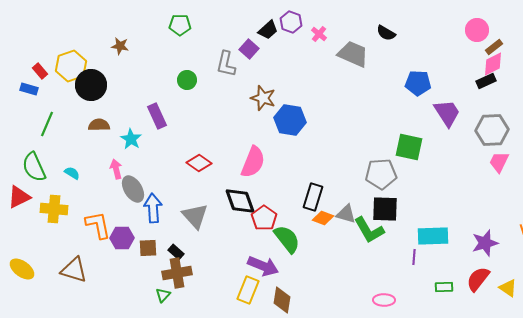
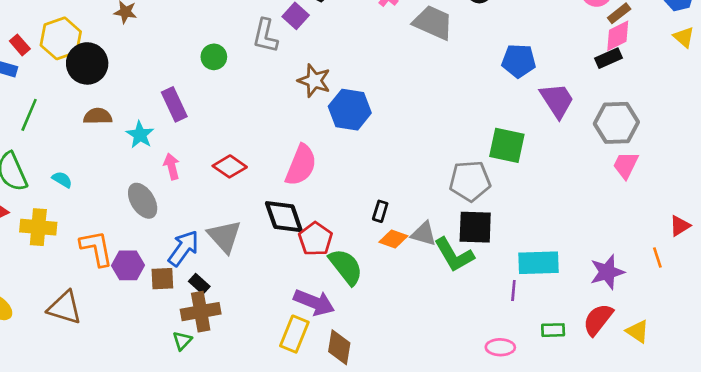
pink arrow: (116, 169) -> (172, 166), moved
black rectangle: (313, 197) -> (380, 211), size x0.6
blue arrow: (153, 208) -> (183, 248), moved, turned 40
pink ellipse: (384, 300) -> (500, 347), moved

